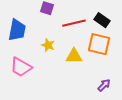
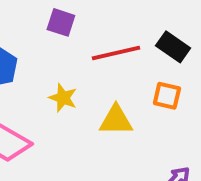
orange square: (99, 44) -> (167, 96), size x0.6

